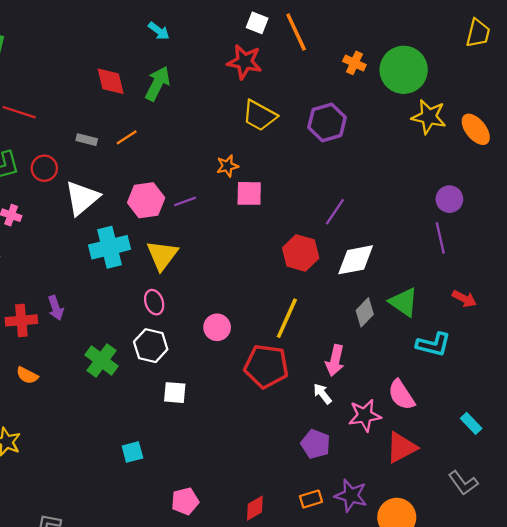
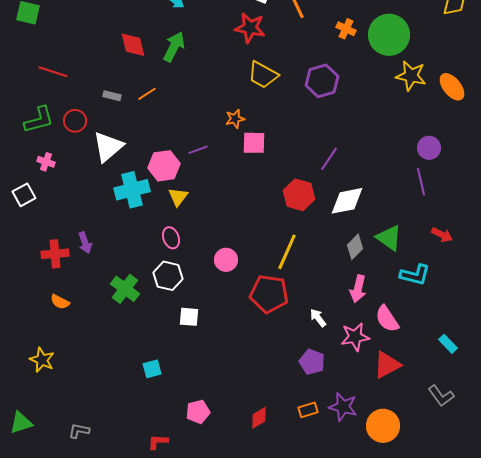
pink hexagon: (146, 200) -> (164, 166), moved
yellow triangle: (162, 255) -> (178, 197), size x0.7
pink arrow: (335, 360) -> (358, 289), moved

